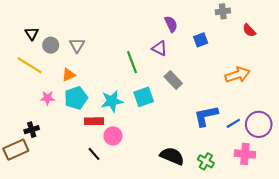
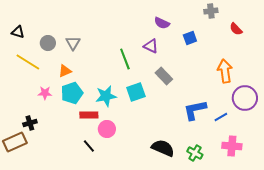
purple semicircle: (171, 24) -> (162, 23), turned 140
black triangle: (32, 34) -> (18, 32), moved, turned -40
orange arrow: (238, 75) -> (225, 71), turned -80
purple circle: (259, 124) -> (245, 98), moved

